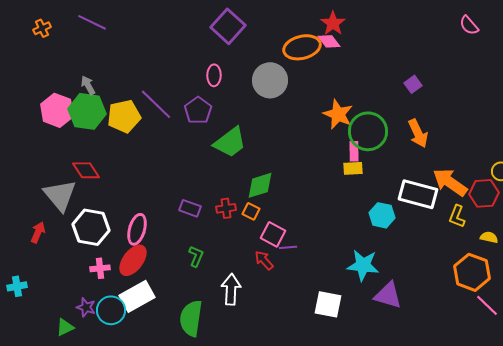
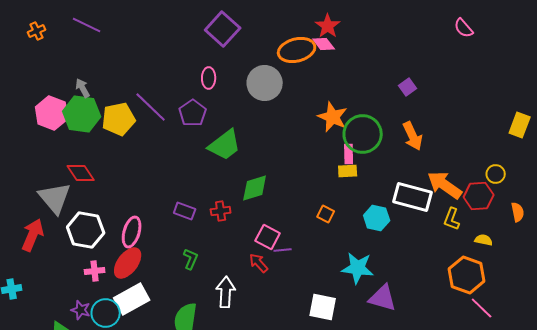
orange square: (251, 211) -> (326, 214), moved
red arrow: (38, 232) -> (33, 235), size x1.5

